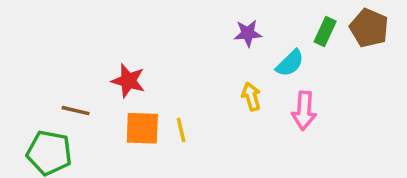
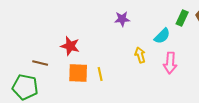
purple star: (248, 33) -> (122, 19), moved

